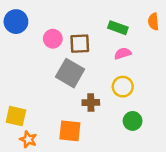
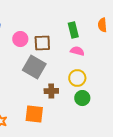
green rectangle: (118, 28) -> (73, 30), turned 56
pink semicircle: (123, 53) -> (77, 51), turned 32
green circle: (133, 121) -> (82, 98), moved

